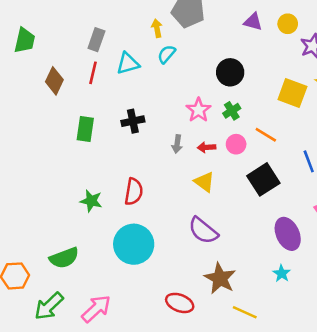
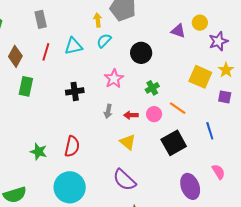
purple triangle: (253, 22) -> (178, 31), moved
gray rectangle: (96, 40) -> (41, 19), moved, turned -36
black circle: (230, 72) -> (141, 53), moved
pink star: (198, 110) -> (114, 79), moved
green rectangle: (85, 129) -> (26, 86), moved

